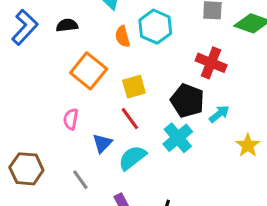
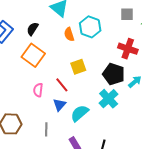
black semicircle: (67, 25) -> (32, 29), turned -48
orange square: (89, 71) -> (33, 55), moved
red line: (130, 119) -> (62, 85), moved
gray line: (80, 180) -> (46, 129), turned 40

